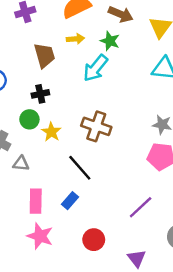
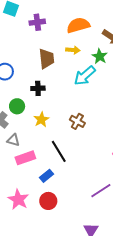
green circle: (29, 119) -> (17, 106), moved
brown cross: (96, 126) -> (77, 121), size x0.7
pink rectangle: (36, 201) -> (25, 158), moved, turned 60
red circle: (94, 240) -> (48, 201), moved

